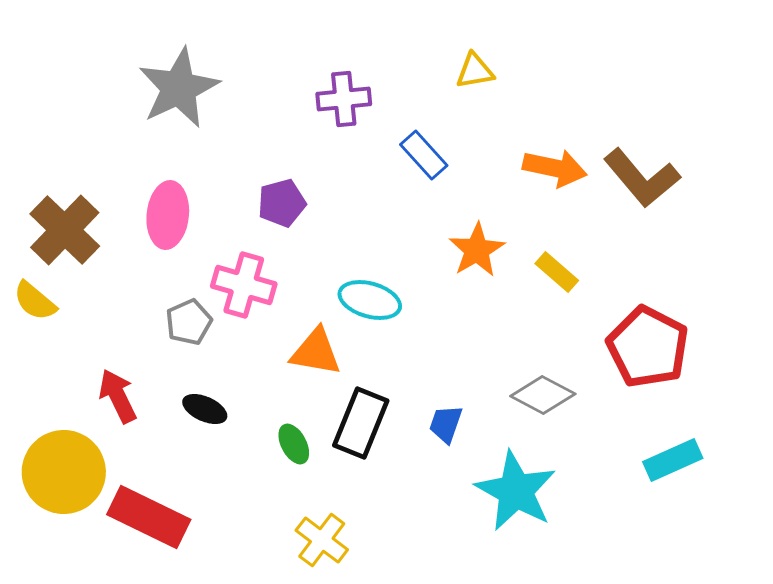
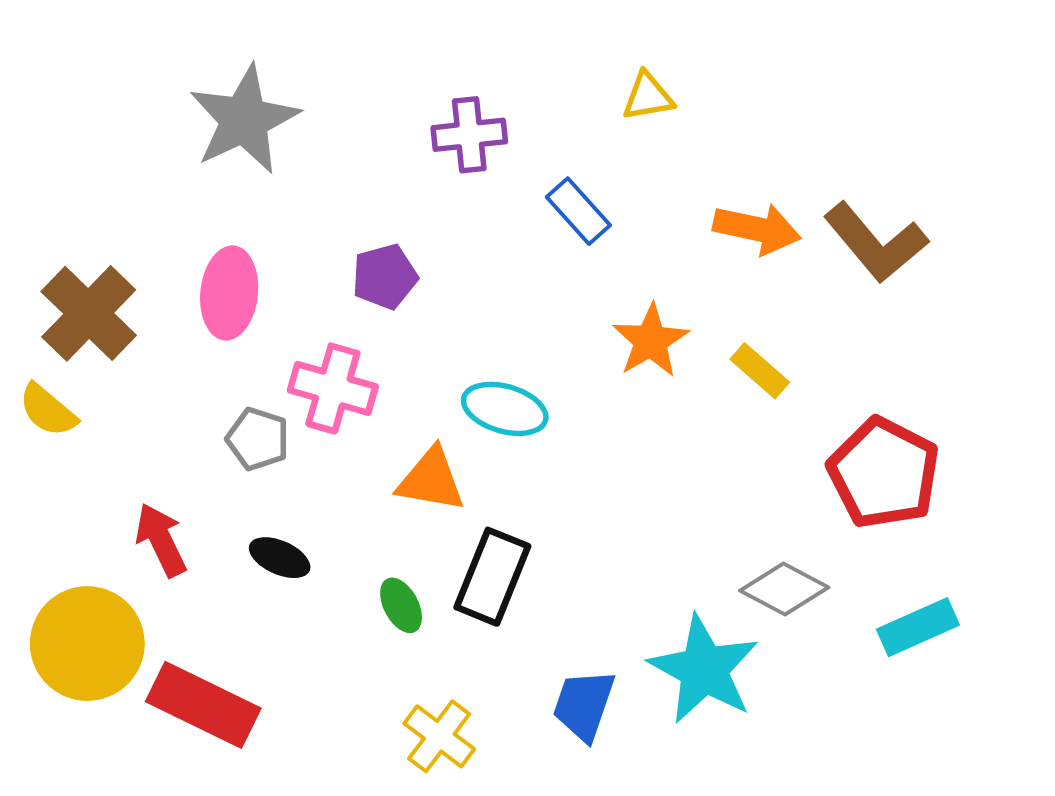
gray pentagon: (189, 322) -> (258, 439), turned -30
gray diamond: (543, 395) -> (784, 589), moved
blue trapezoid: (446, 424) -> (584, 705), moved, size x1.4

